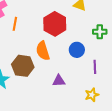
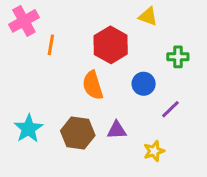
brown hexagon: (23, 66) -> (78, 133), moved
purple line: (95, 67) -> (170, 109), turned 48
yellow star: (92, 95) -> (154, 151), moved

